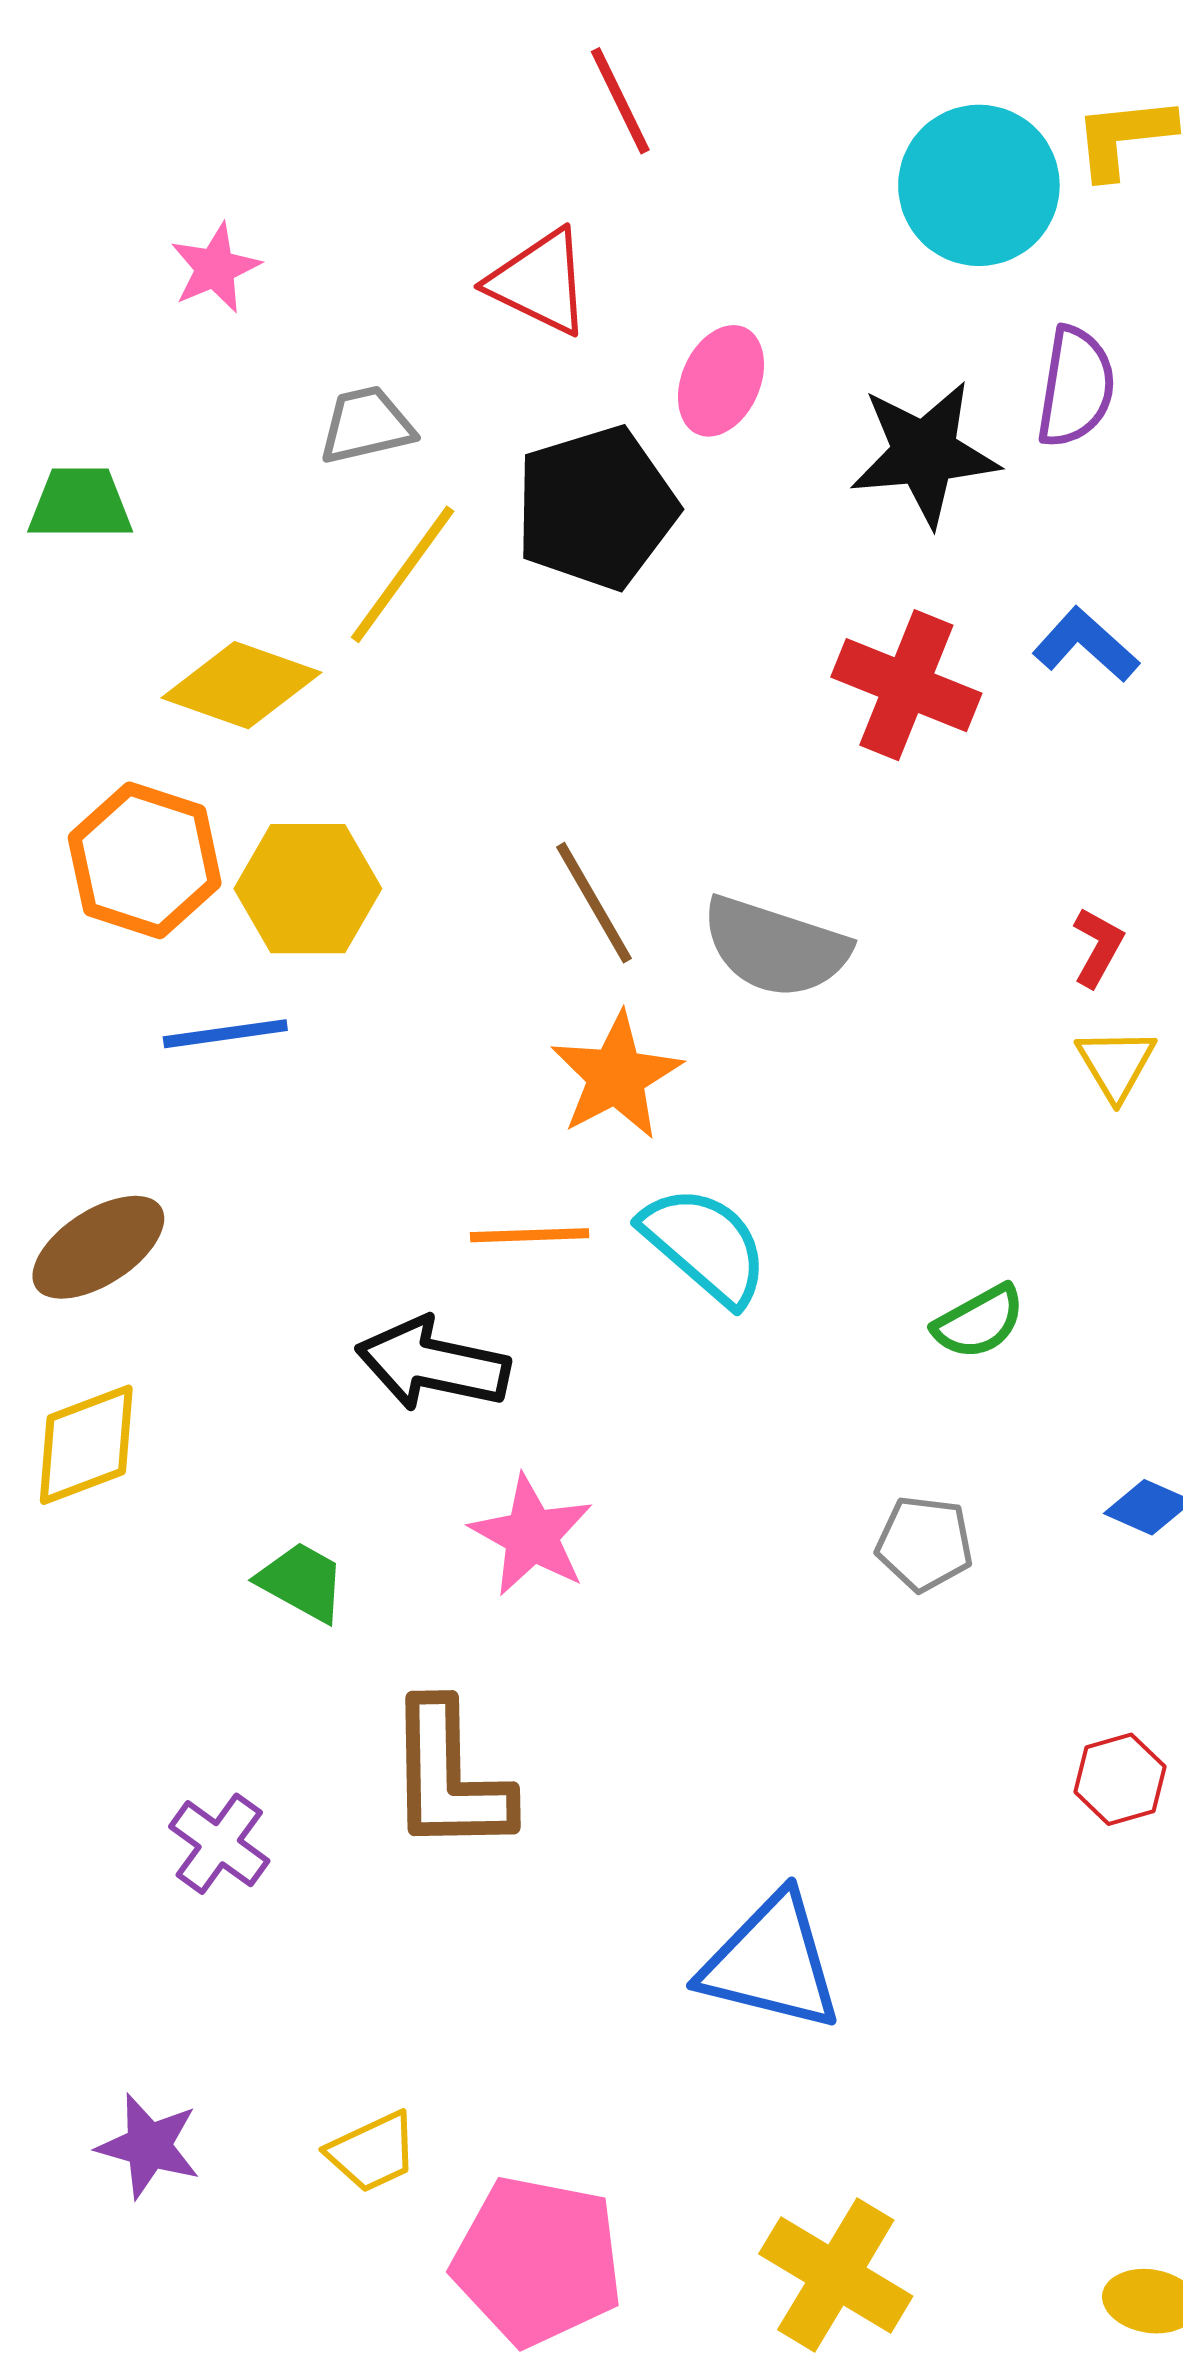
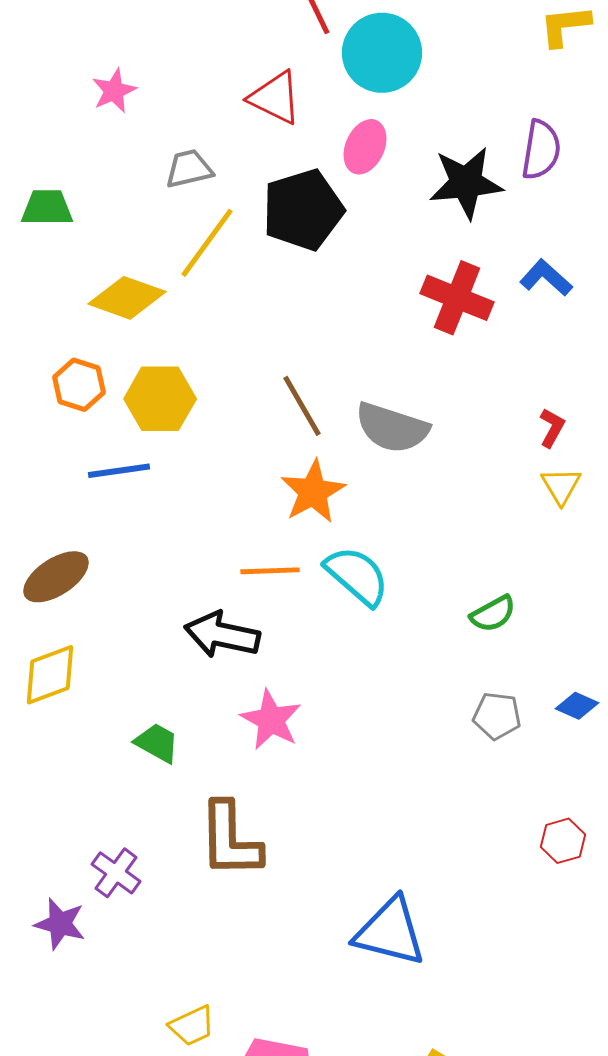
cyan circle: (979, 185) -> (382, 53), moved
orange hexagon: (145, 860) -> (79, 385), size x0.7
gray pentagon: (924, 1543) -> (497, 716), moved
purple star: (149, 2146) -> (60, 924), moved

